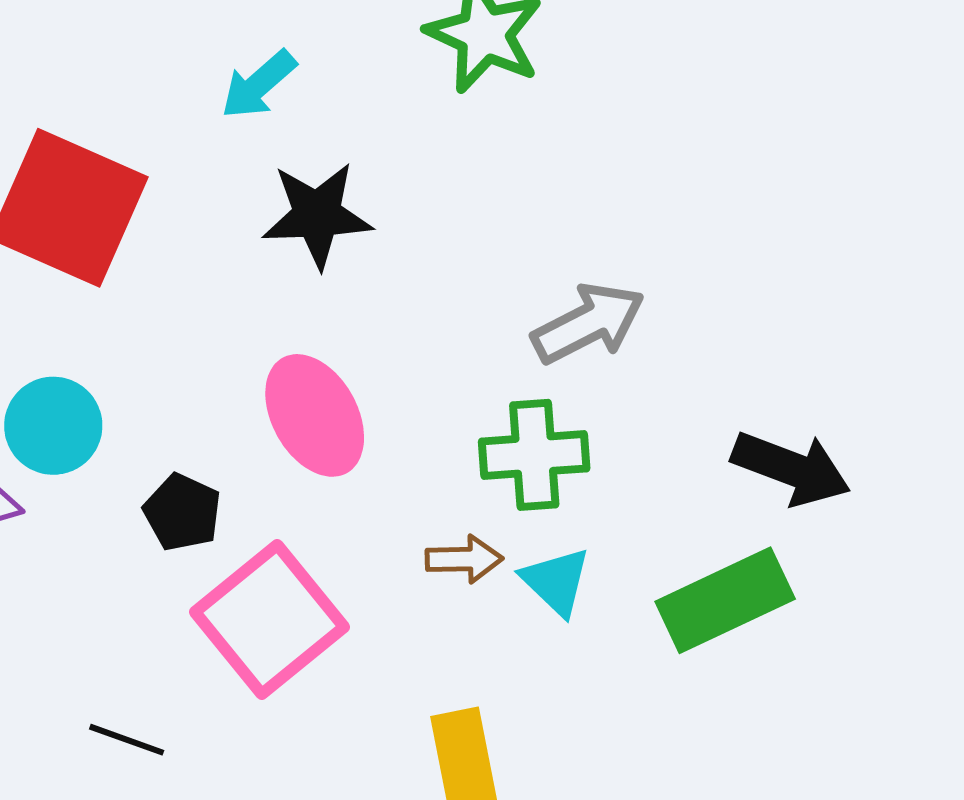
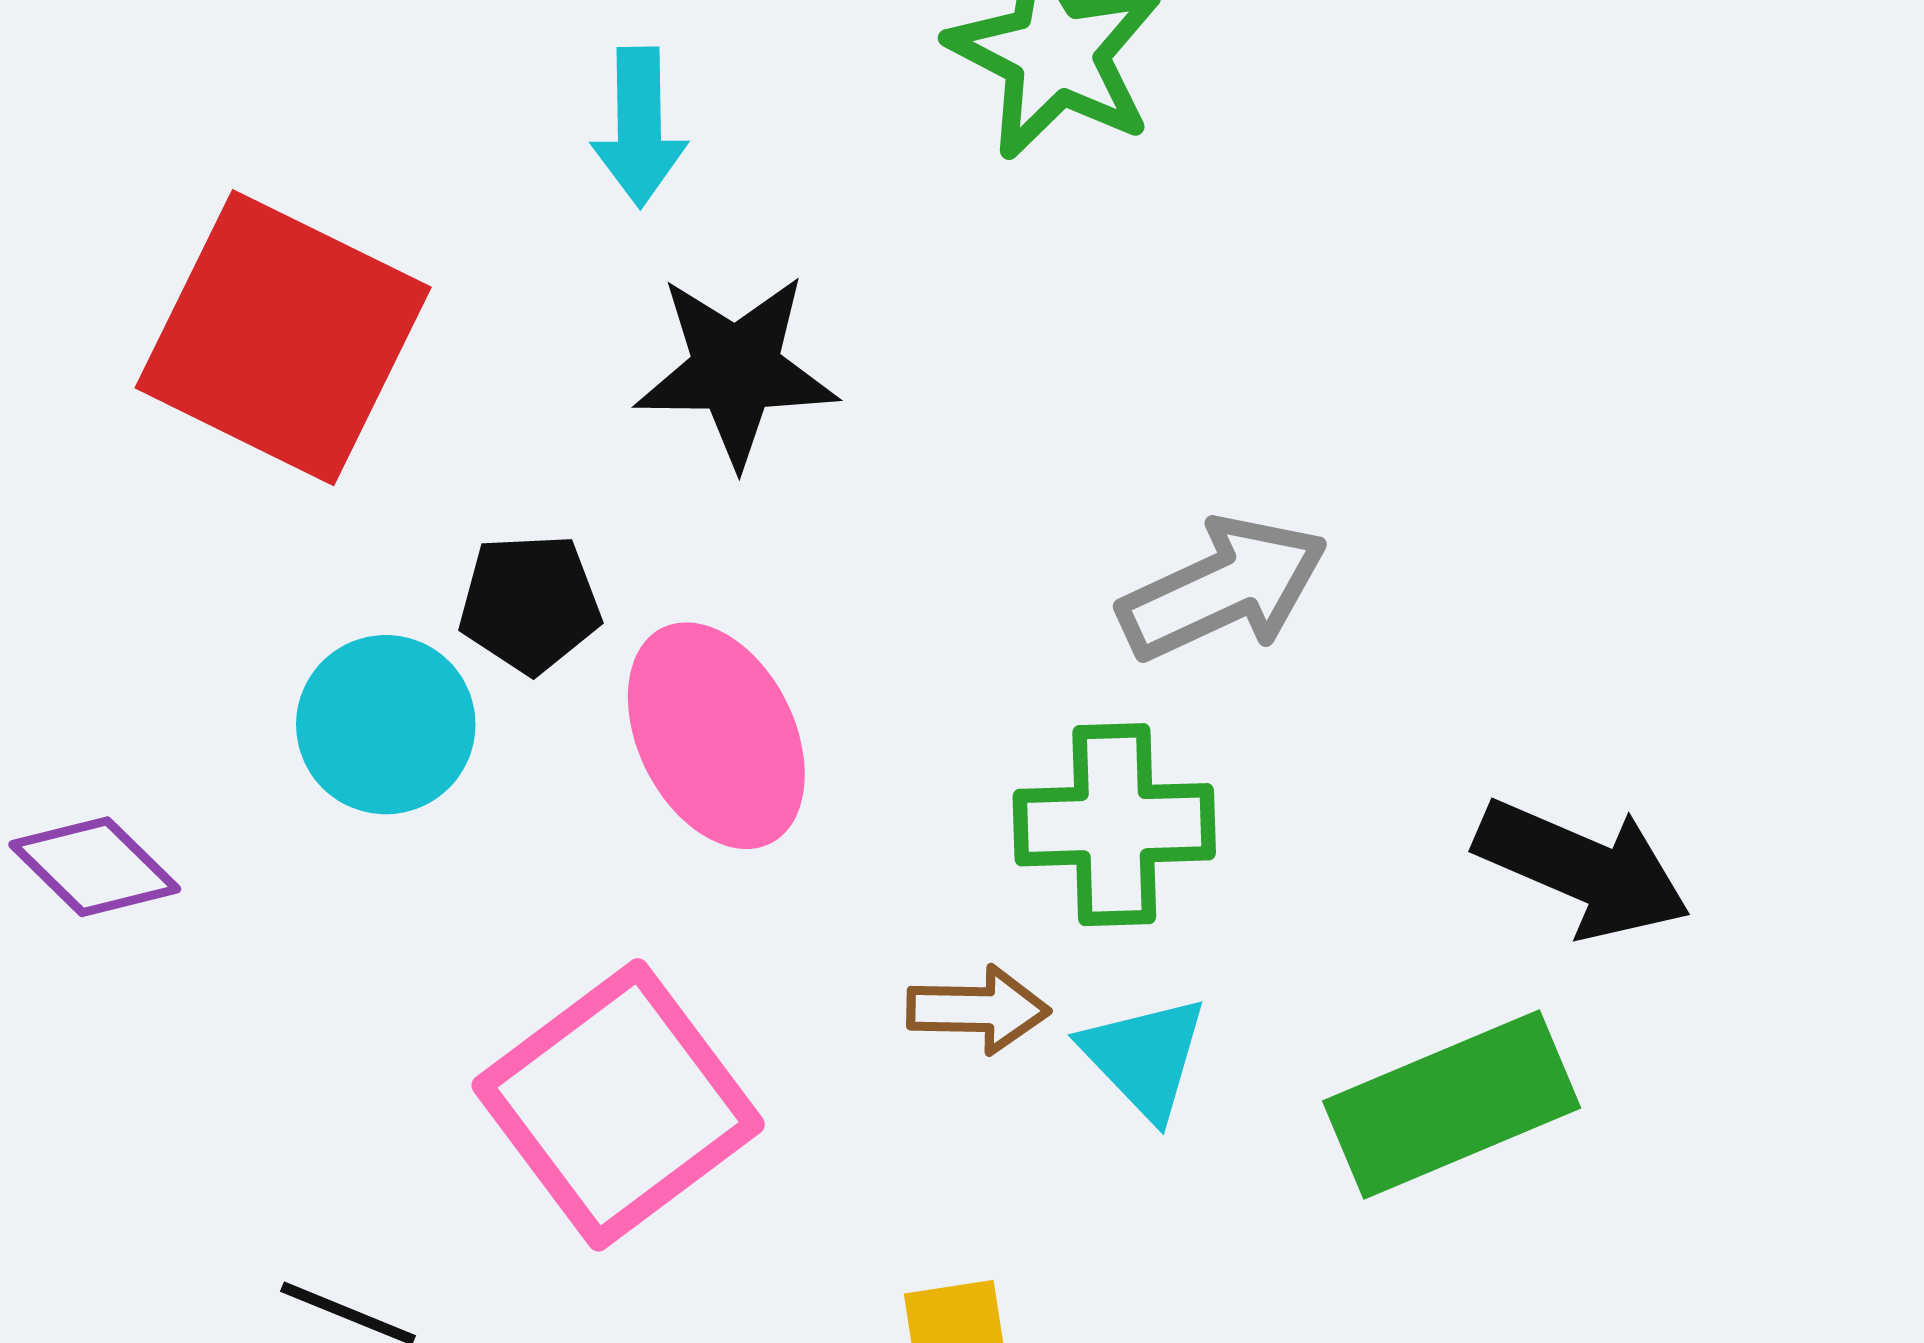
cyan arrow: (259, 85) -> (639, 127), turned -52
cyan circle: (53, 426) -> (386, 725), moved
black pentagon: (182, 512) -> (530, 603), moved, turned -30

